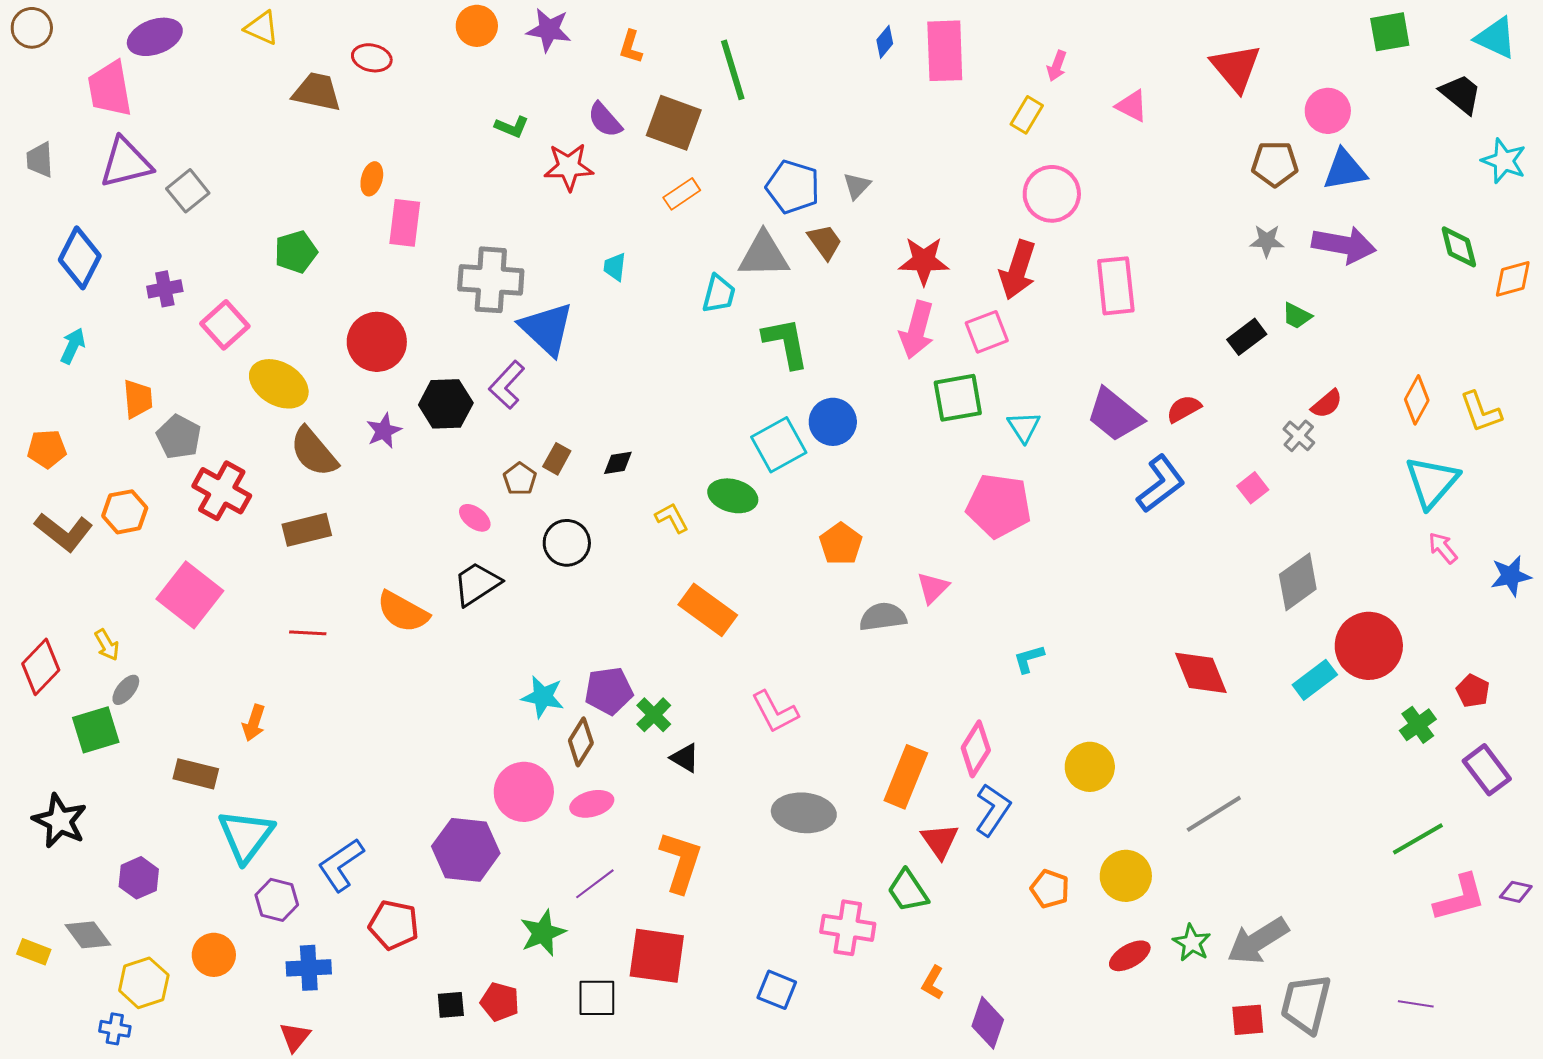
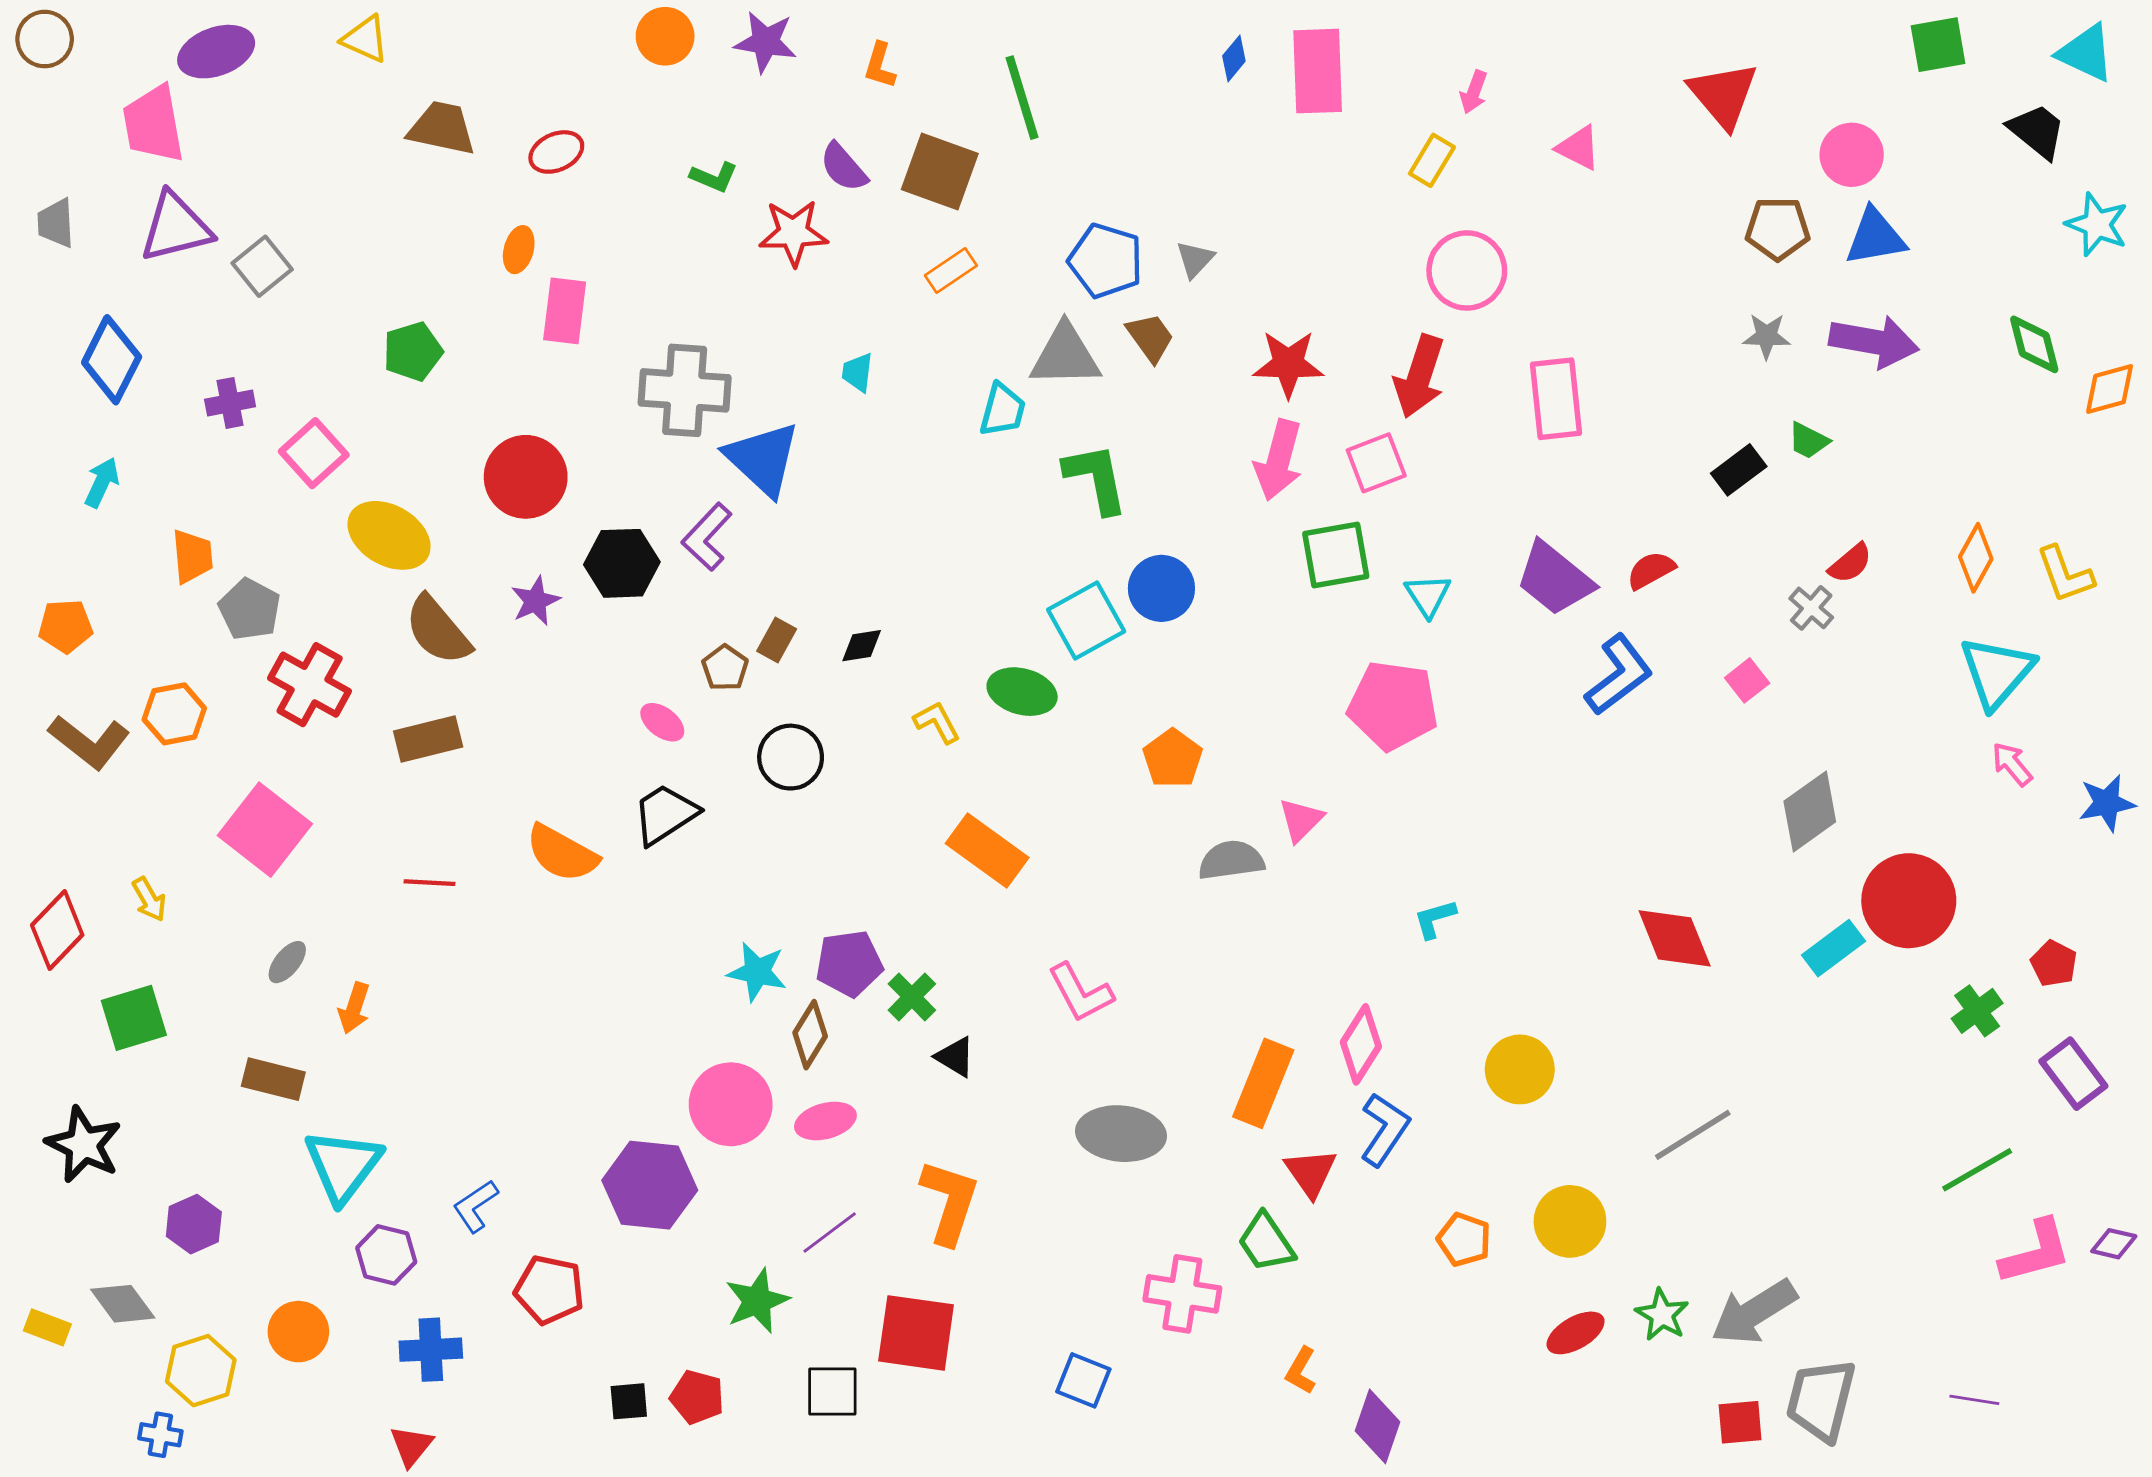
red ellipse: (372, 58) -> (556, 152), moved, turned -36
gray ellipse: (126, 690) -> (287, 962), moved
blue L-shape: (341, 865) -> (475, 1206), size x0.7

